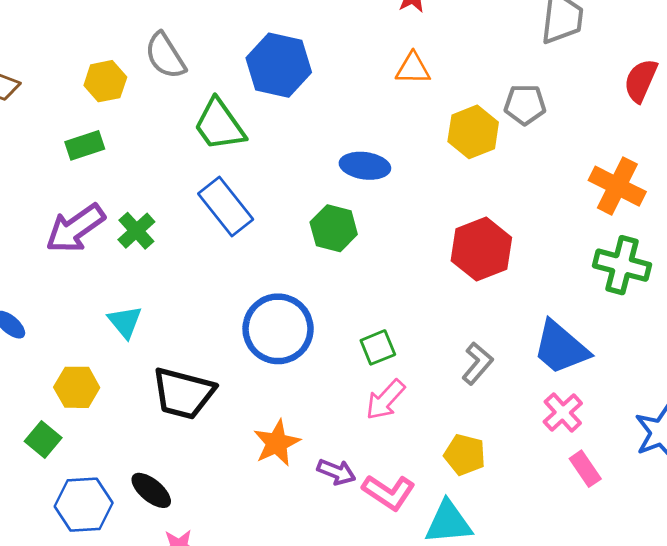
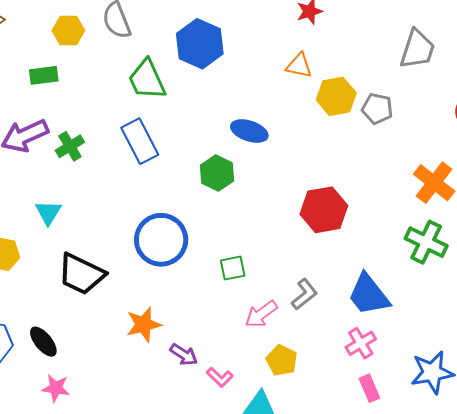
yellow hexagon: (473, 132) -> (336, 96), moved
pink arrow: (385, 400) -> (261, 314), moved
pink L-shape: (389, 492) -> (220, 377), size x0.7

